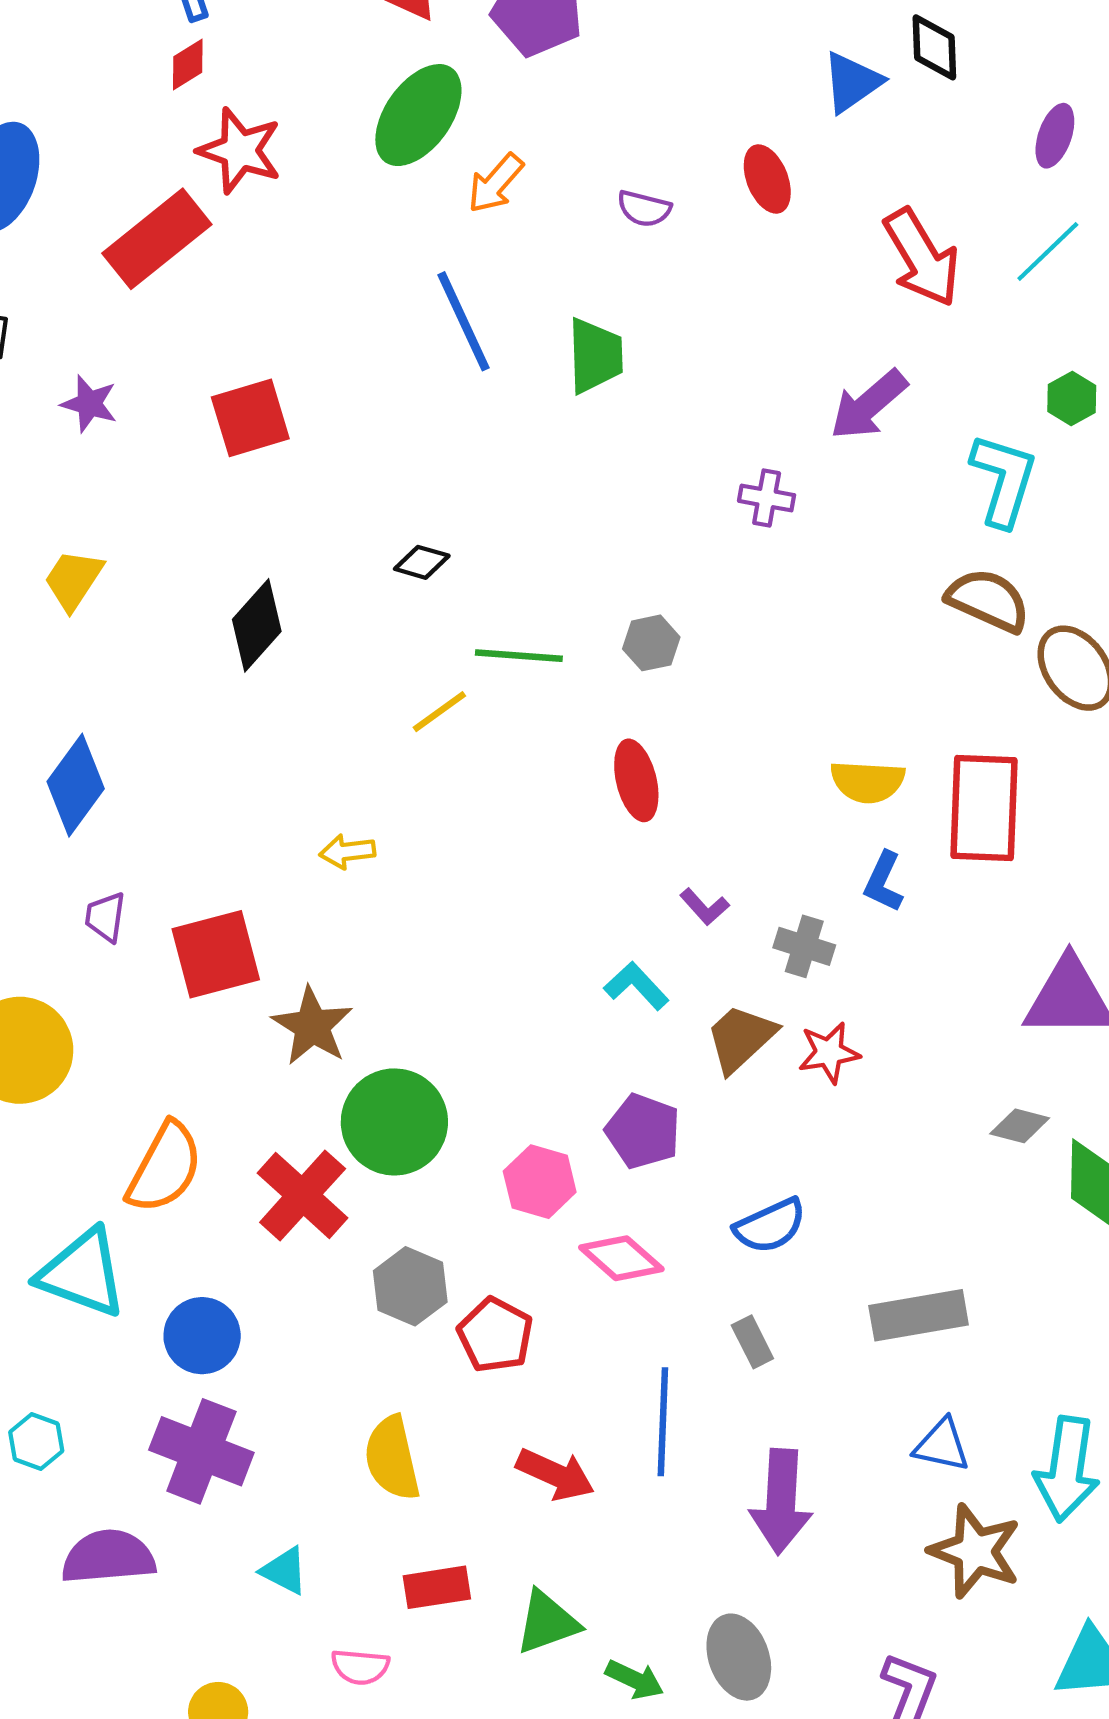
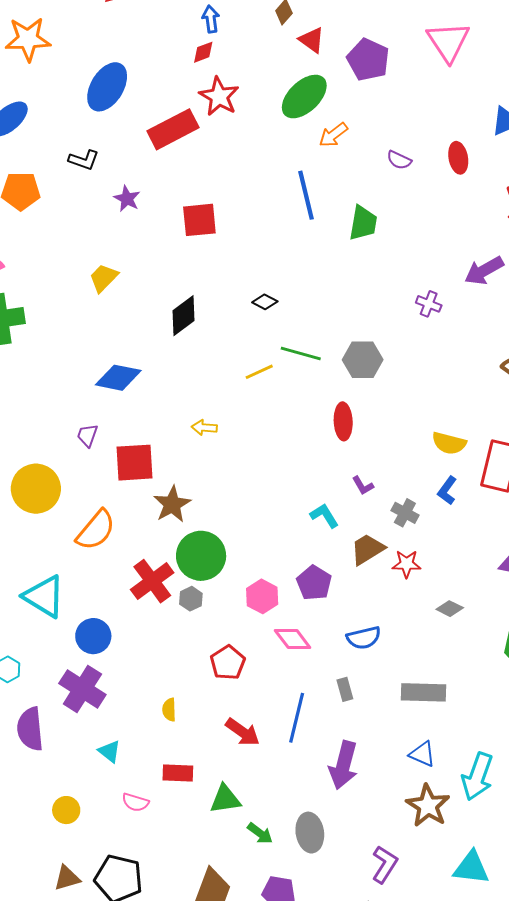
gray hexagon: (651, 643) -> (363, 360), size x1.5
blue diamond: (76, 785) -> (118, 378), moved, turned 54
gray diamond: (1020, 1126) -> (450, 609), moved
orange semicircle: (165, 1168) -> (96, 530), moved
gray hexagon: (410, 1286) -> (191, 599), moved, size x0.7
yellow semicircle: (392, 1458) -> (169, 710), size x0.6
purple semicircle: (108, 1557) -> (30, 729), turned -102

